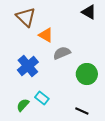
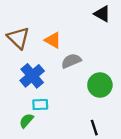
brown triangle: (26, 17) -> (18, 38), moved
cyan rectangle: (42, 98) -> (40, 105), moved, turned -40
black line: (82, 111) -> (94, 128), turned 48

